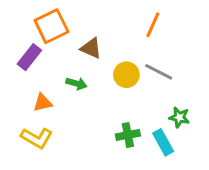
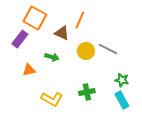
orange line: (153, 25) -> (80, 20), moved
orange square: (51, 26) -> (35, 18), turned -35
yellow L-shape: (37, 138) -> (52, 99), moved
cyan rectangle: (163, 142) -> (122, 100), moved

